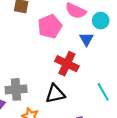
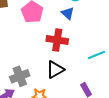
cyan line: (103, 92) -> (97, 55), turned -66

